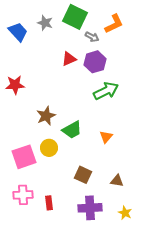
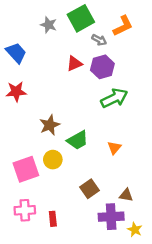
green square: (75, 17) -> (81, 18), turned 35
blue trapezoid: (18, 32) -> (16, 53), moved
brown square: (83, 175) -> (89, 189), turned 30
purple cross: (90, 208) -> (111, 217), moved

